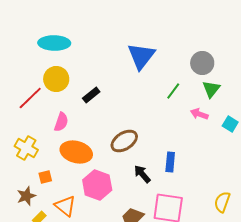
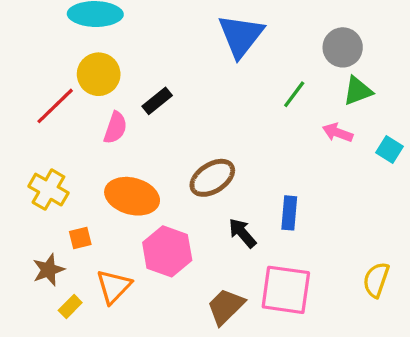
green triangle: (211, 89) -> (358, 91), turned 30
pink semicircle: (61, 122) -> (115, 128), moved
orange triangle: (65, 206) -> (114, 286), turned 35

